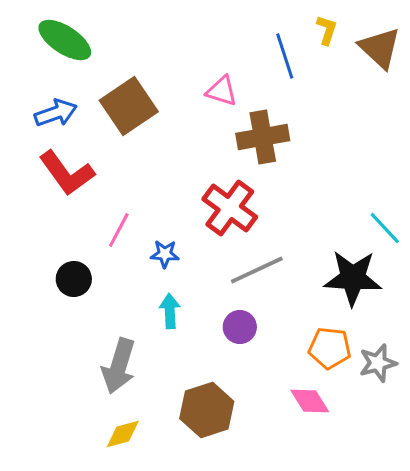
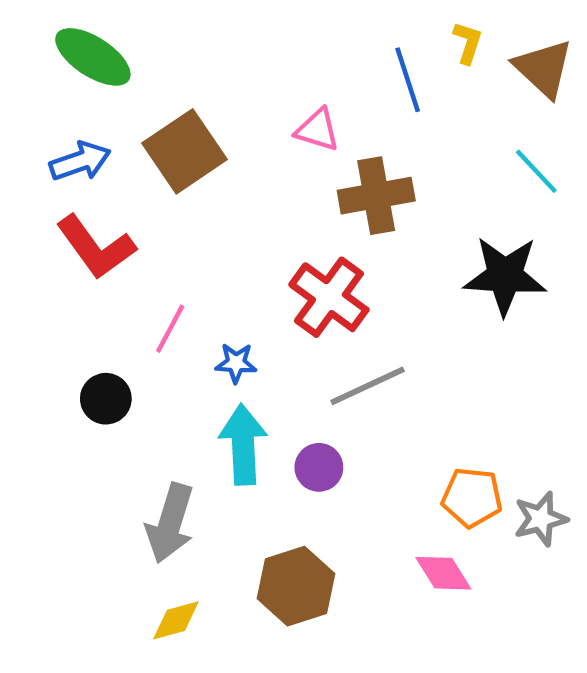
cyan line: (385, 228) -> (536, 171), moved
black star: (353, 278) -> (505, 276), moved
cyan arrow: (170, 311) -> (243, 444), size x1.6
purple circle: (240, 327) -> (319, 467), moved

